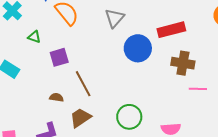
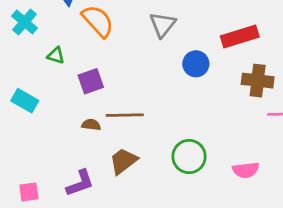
blue circle: (138, 48) -> (196, 64), size x0.7
brown line: (83, 84) -> (125, 115), turned -60
brown semicircle: (56, 97) -> (91, 125), moved

